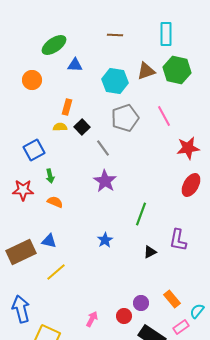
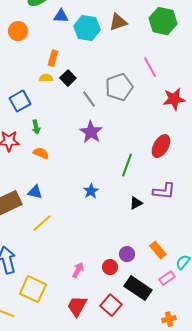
brown triangle: (146, 71) -> (118, 22), moved
cyan hexagon: (115, 81) -> (87, 28), moved
gray pentagon: (125, 118) -> (119, 87), moved
red ellipse: (191, 185) -> (161, 146), moved
purple L-shape: (178, 240) -> (164, 191), turned -95

